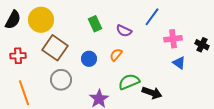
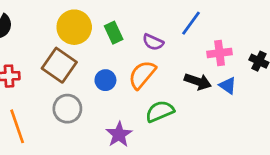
yellow circle: (41, 20) -> (74, 27), moved
orange semicircle: (116, 55) -> (142, 75), size x1.6
black arrow: (152, 93) -> (198, 81), moved

